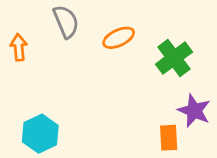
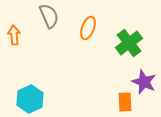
orange ellipse: (119, 38) -> (88, 28), turned -45

